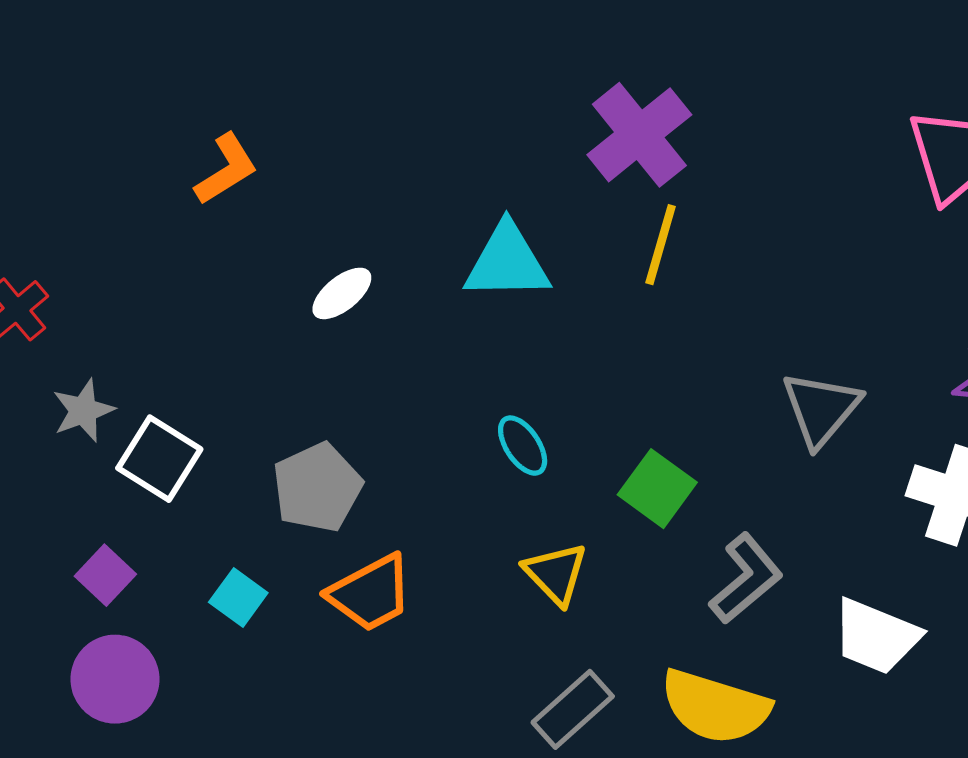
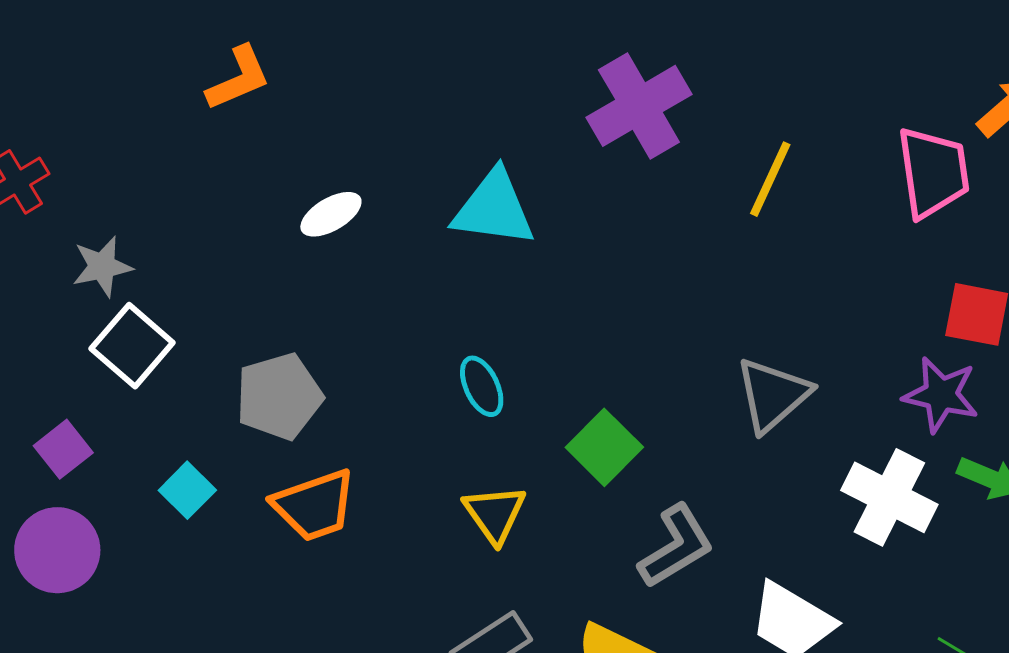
yellow line: (661, 245) -> (770, 179), moved
gray star: (83, 411) -> (102, 267), moved

